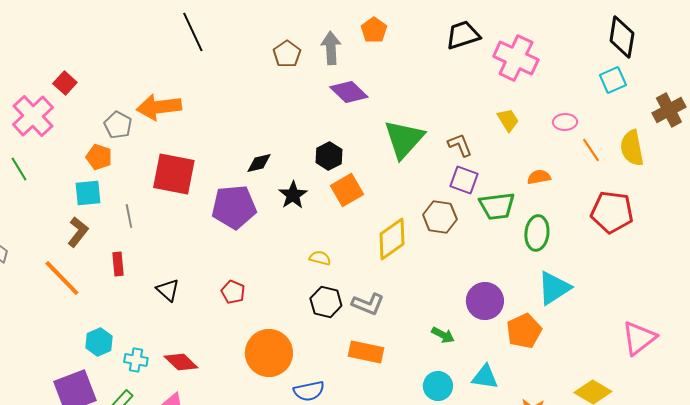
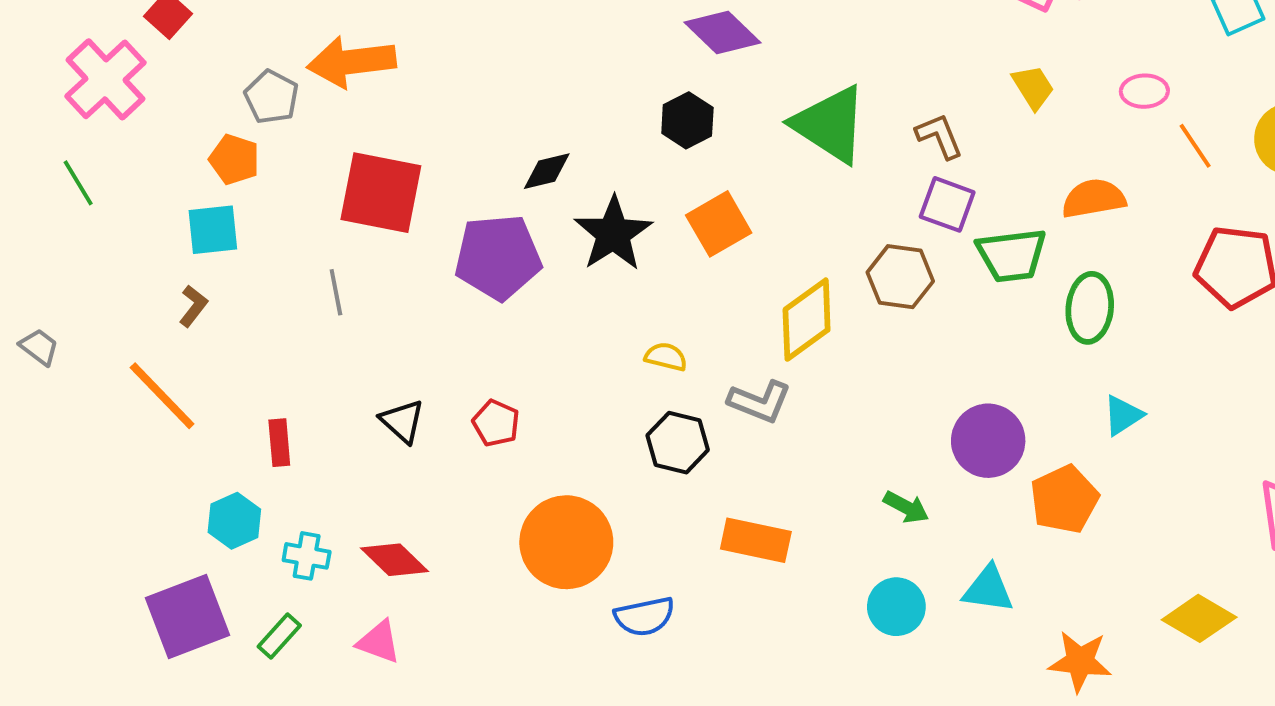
green triangle: (404, 139) -> (830, 124), turned -39
black hexagon: (329, 156) -> (687, 120), moved
orange semicircle: (539, 177) -> (1094, 199), size x1.4
black star: (293, 195) -> (613, 234), size x1.4
gray line: (129, 216) -> (336, 292), moved
brown L-shape: (78, 232) -> (193, 306), size x0.7
red rectangle: (118, 264) -> (279, 443), moved
cyan triangle: (554, 288) -> (1123, 415), size x0.6
black triangle: (168, 290) -> (402, 421), moved
gray L-shape: (368, 304) -> (760, 402), moved

